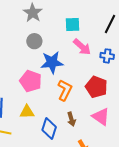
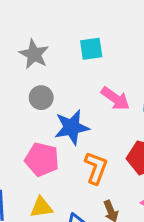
cyan square: (73, 25) -> (91, 49), moved

